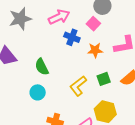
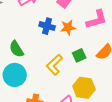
blue cross: (72, 37) -> (47, 26), moved
cyan circle: (38, 92) -> (15, 75), size x1.5

